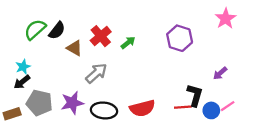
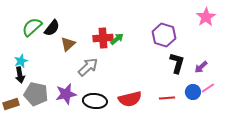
red cross: (101, 36) -> (103, 38), moved, turned 36
brown triangle: (74, 48) -> (68, 44), turned 49
black arrow: (22, 82) -> (20, 75), turned -63
black L-shape: (195, 95) -> (177, 63), moved
pink line: (228, 106) -> (208, 88), moved
blue circle: (211, 110) -> (193, 92), moved

